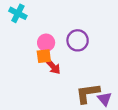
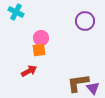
purple circle: (78, 40) -> (85, 21), moved
red arrow: (53, 66) -> (29, 71), moved, turned -77

